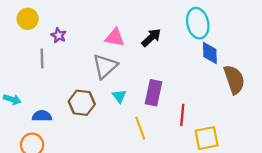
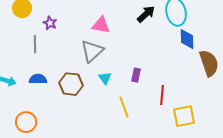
black arrow: (151, 38) -> (146, 14), moved
purple rectangle: (154, 93) -> (136, 75), size x0.6
blue semicircle: (42, 116) -> (38, 79), moved

